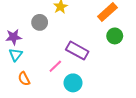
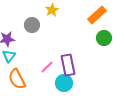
purple rectangle: (77, 51) -> (68, 65), moved, turned 50
orange semicircle: (24, 79) -> (17, 79), size x1.5

